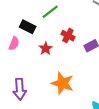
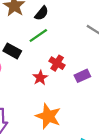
red star: (46, 49) -> (40, 78), moved

